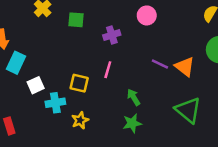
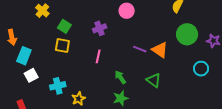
green square: (76, 20) -> (64, 26), moved, turned 32
yellow square: (79, 83) -> (62, 45), moved
white square: (36, 85) -> (31, 75), moved
green triangle: (188, 110) -> (154, 80), moved, size x0.7

